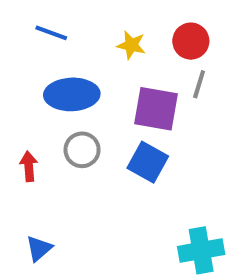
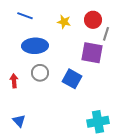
gray line: (199, 84) -> (106, 34), moved
purple square: (156, 109) -> (92, 53), moved
blue triangle: (39, 248) -> (19, 121), turned -32

